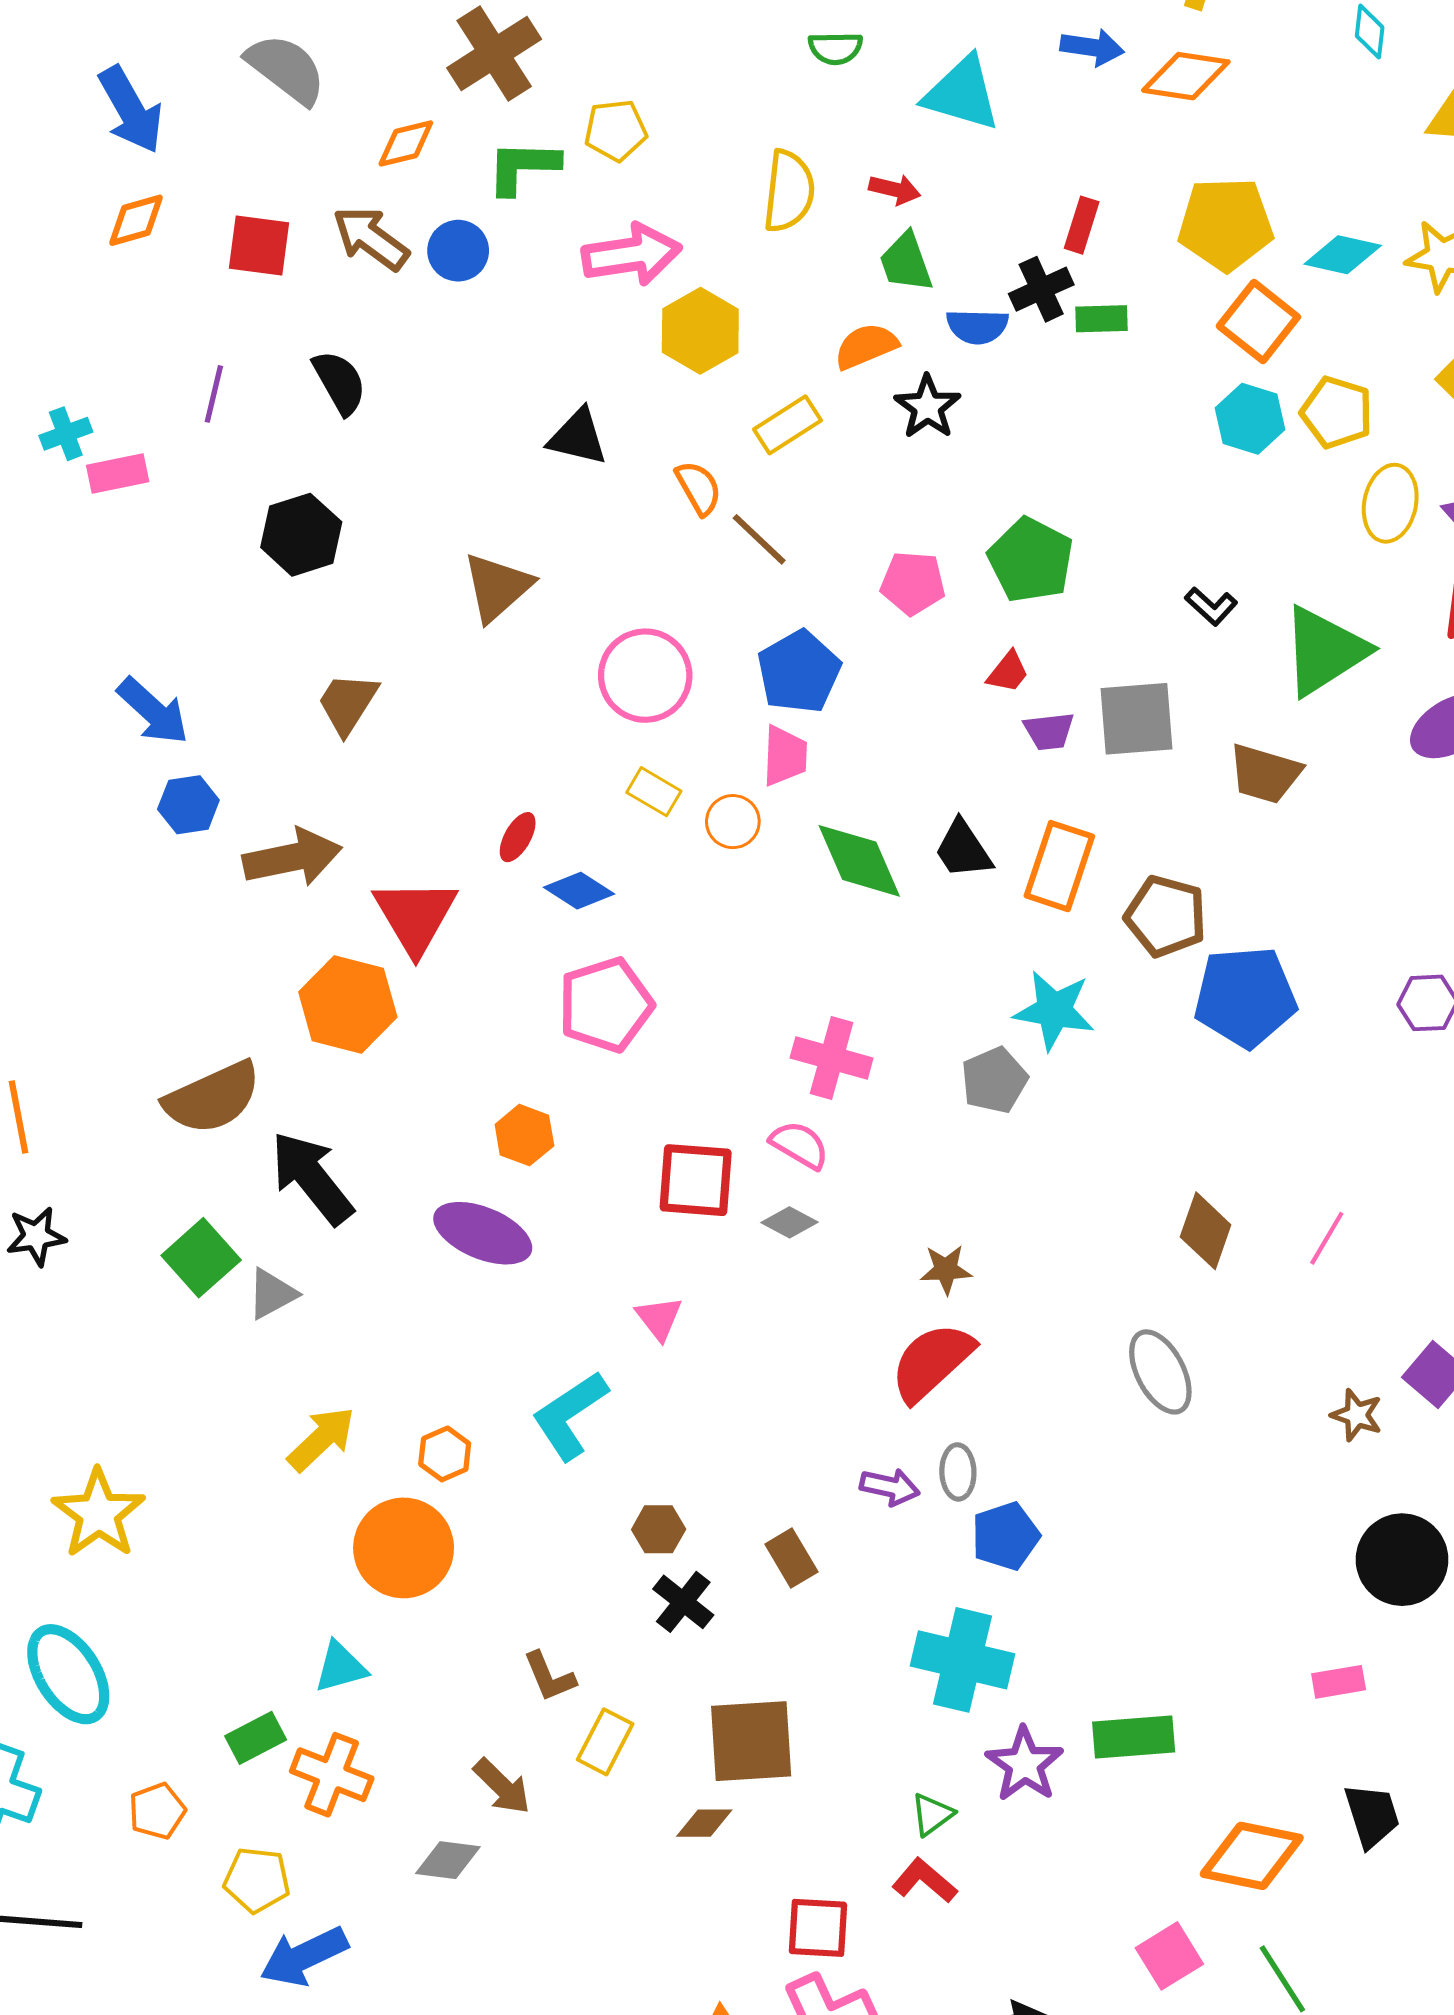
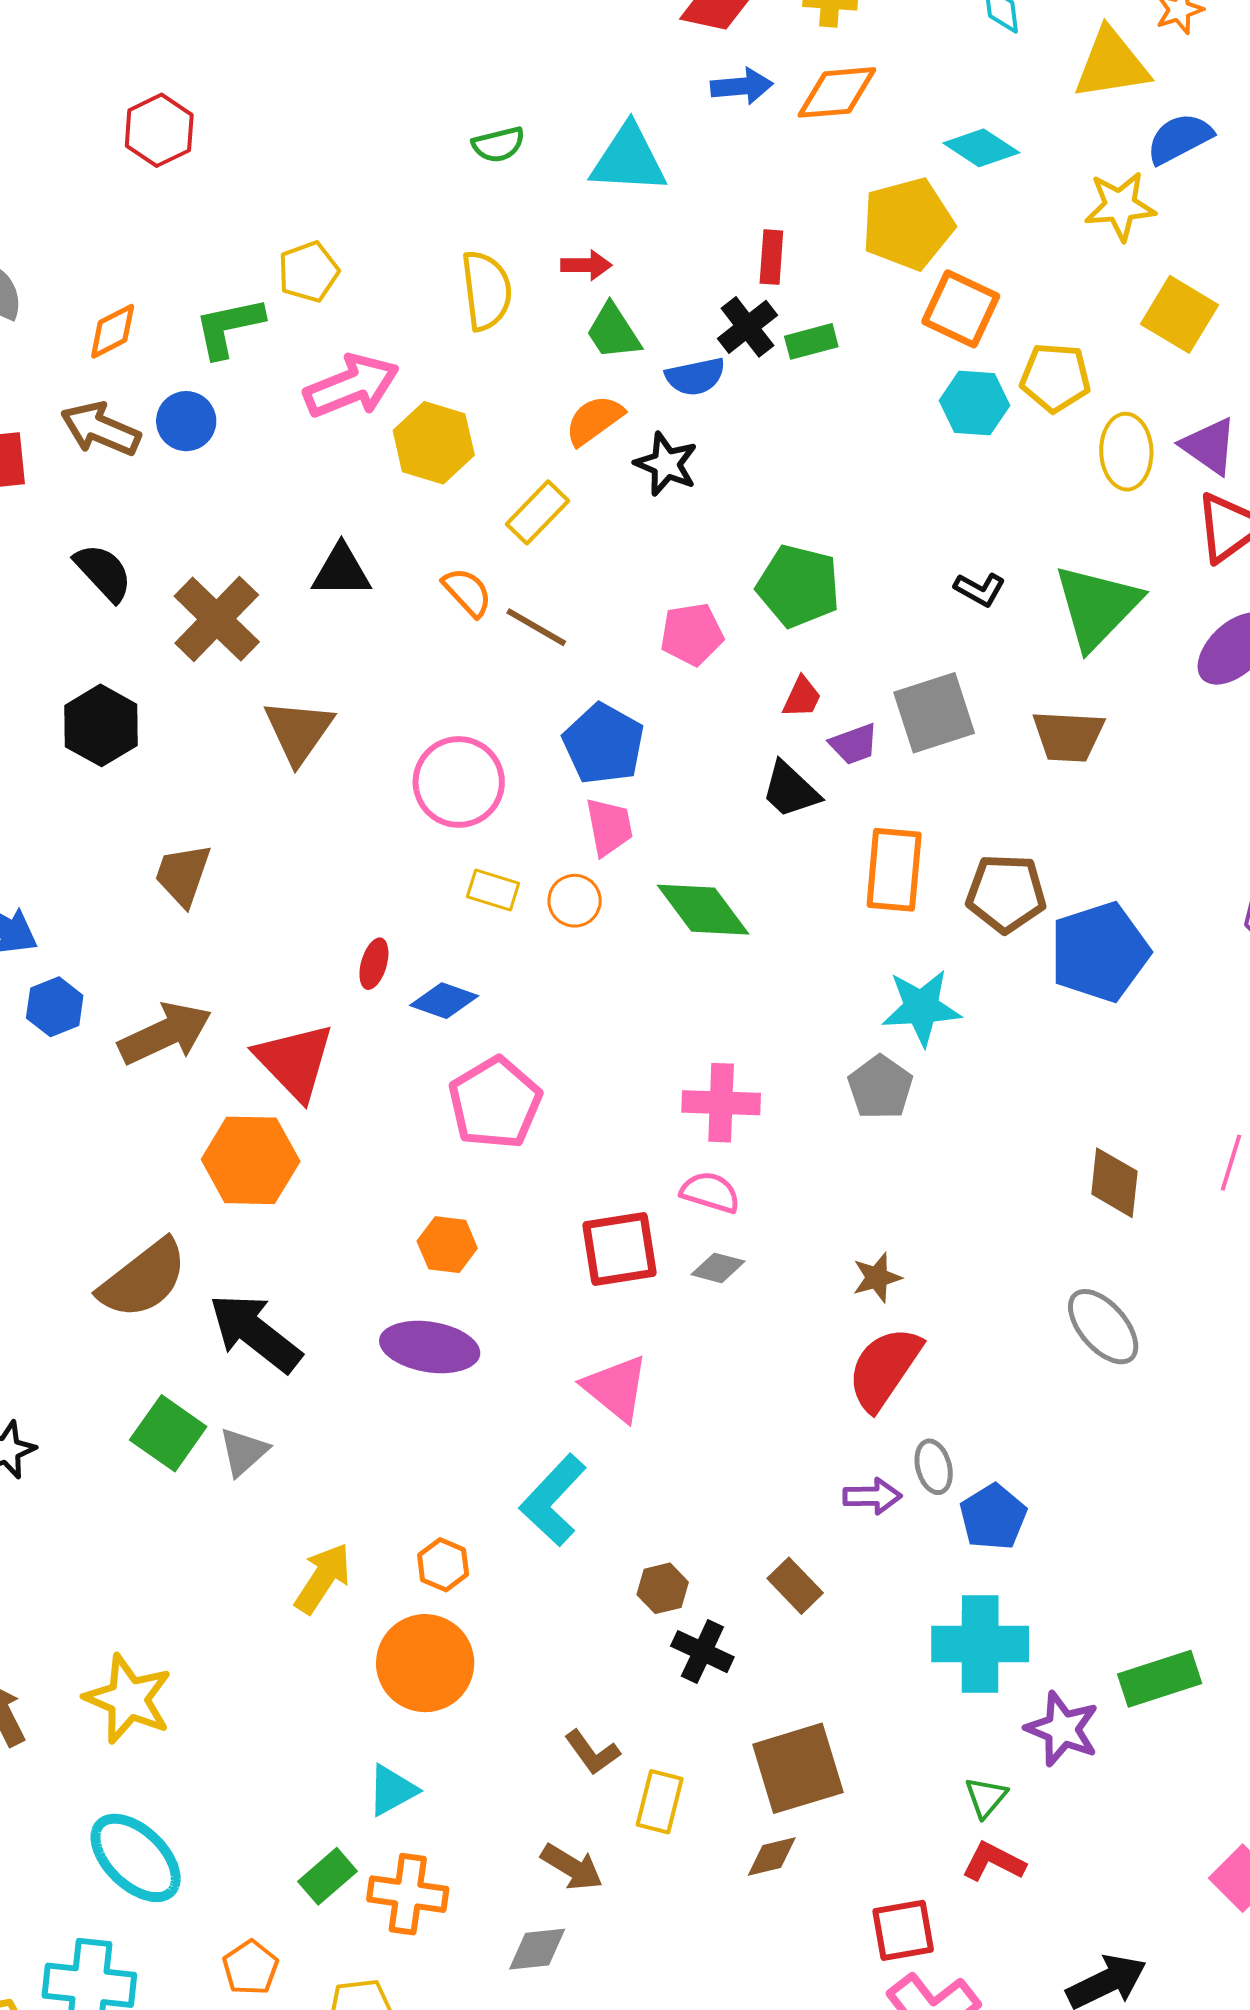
brown cross: (494, 53) -> (217, 619), moved
cyan diamond: (1343, 255) -> (981, 148), moved, turned 34
black trapezoid: (963, 849) -> (790, 790), moved
pink triangle: (659, 1318) -> (616, 1388), size x1.5

